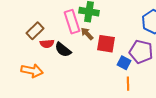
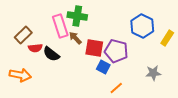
purple pentagon: (141, 52) -> (116, 51), moved
blue square: (124, 63) -> (103, 67), moved
orange line: (128, 84) -> (116, 88), turned 48

